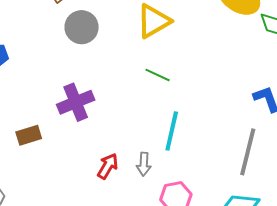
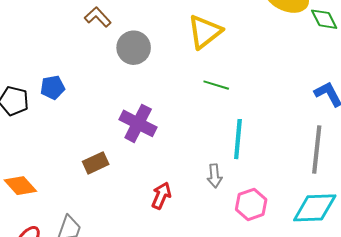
purple cross: (76, 102) -> (138, 123), turned -33
red arrow: (108, 166) -> (161, 196), moved

